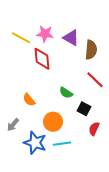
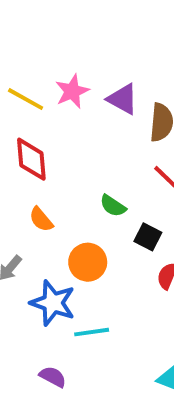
pink star: (45, 34) -> (72, 91), turned -30
red diamond: (42, 59) -> (31, 159), moved
cyan line: (62, 144) -> (92, 332), moved

